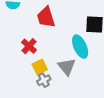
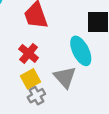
red cross: (29, 46) -> (29, 53), moved

